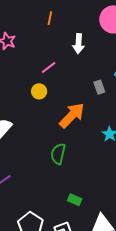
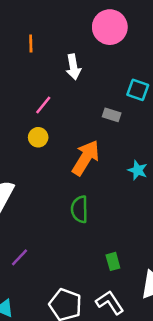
gray rectangle: (99, 87) -> (112, 115), turned -40
green rectangle: (75, 200) -> (113, 261), turned 64

